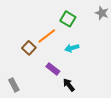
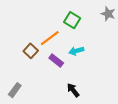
purple rectangle: (53, 69) -> (56, 60), moved
gray rectangle: (14, 85) -> (15, 90), turned 64

